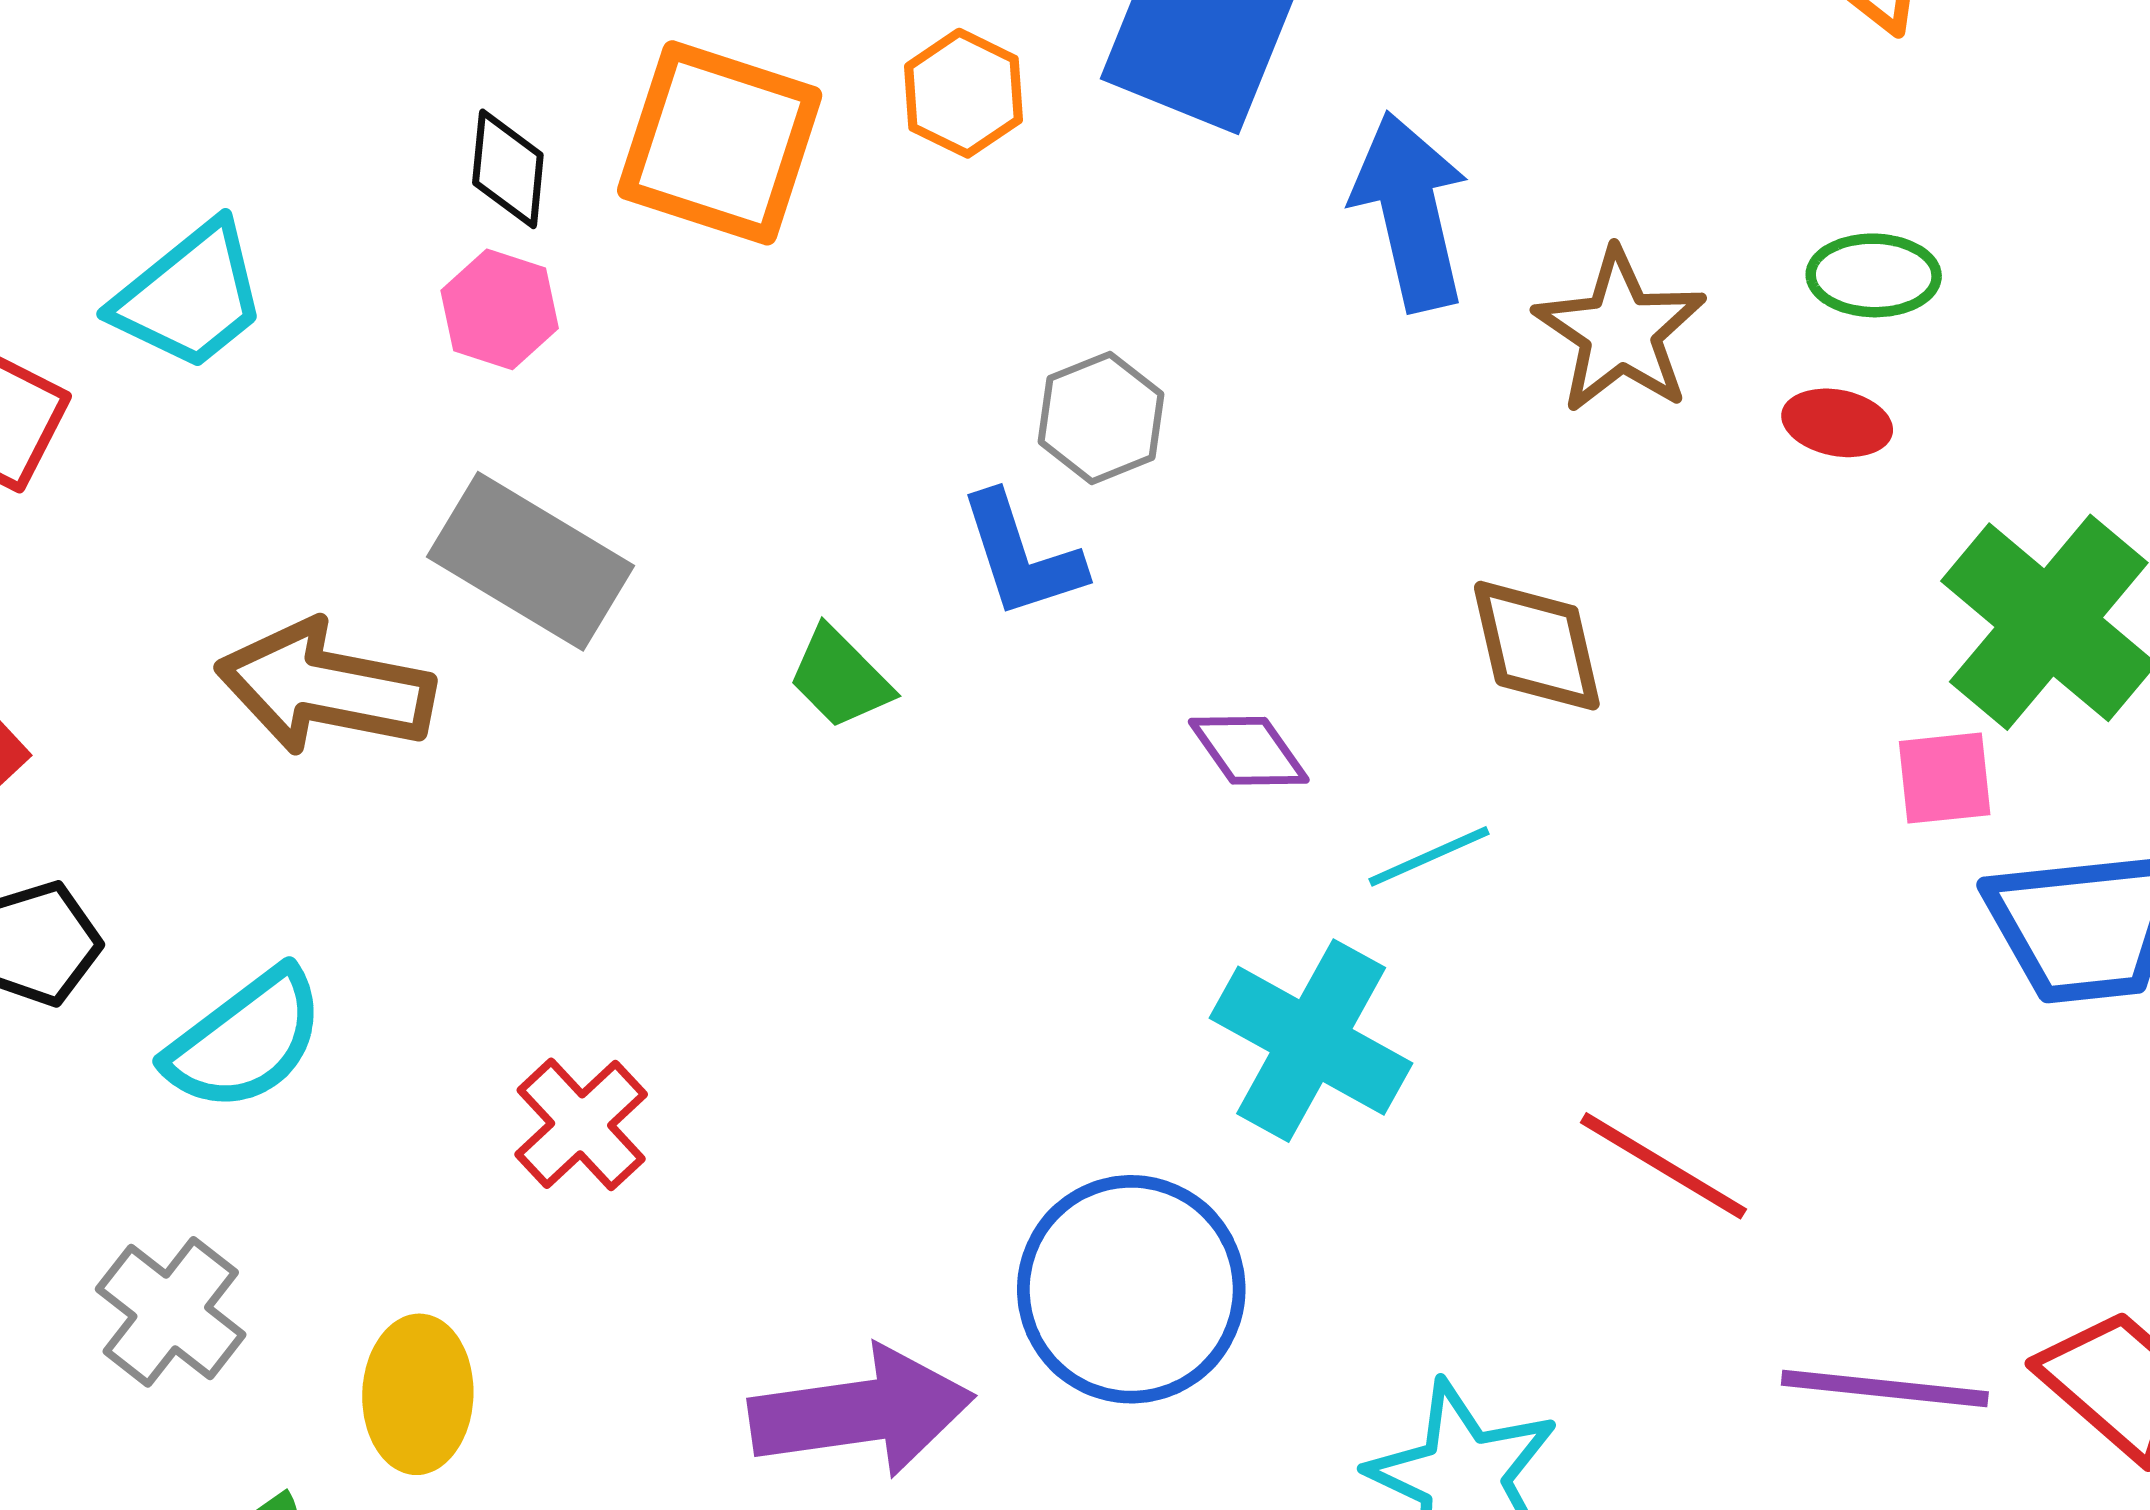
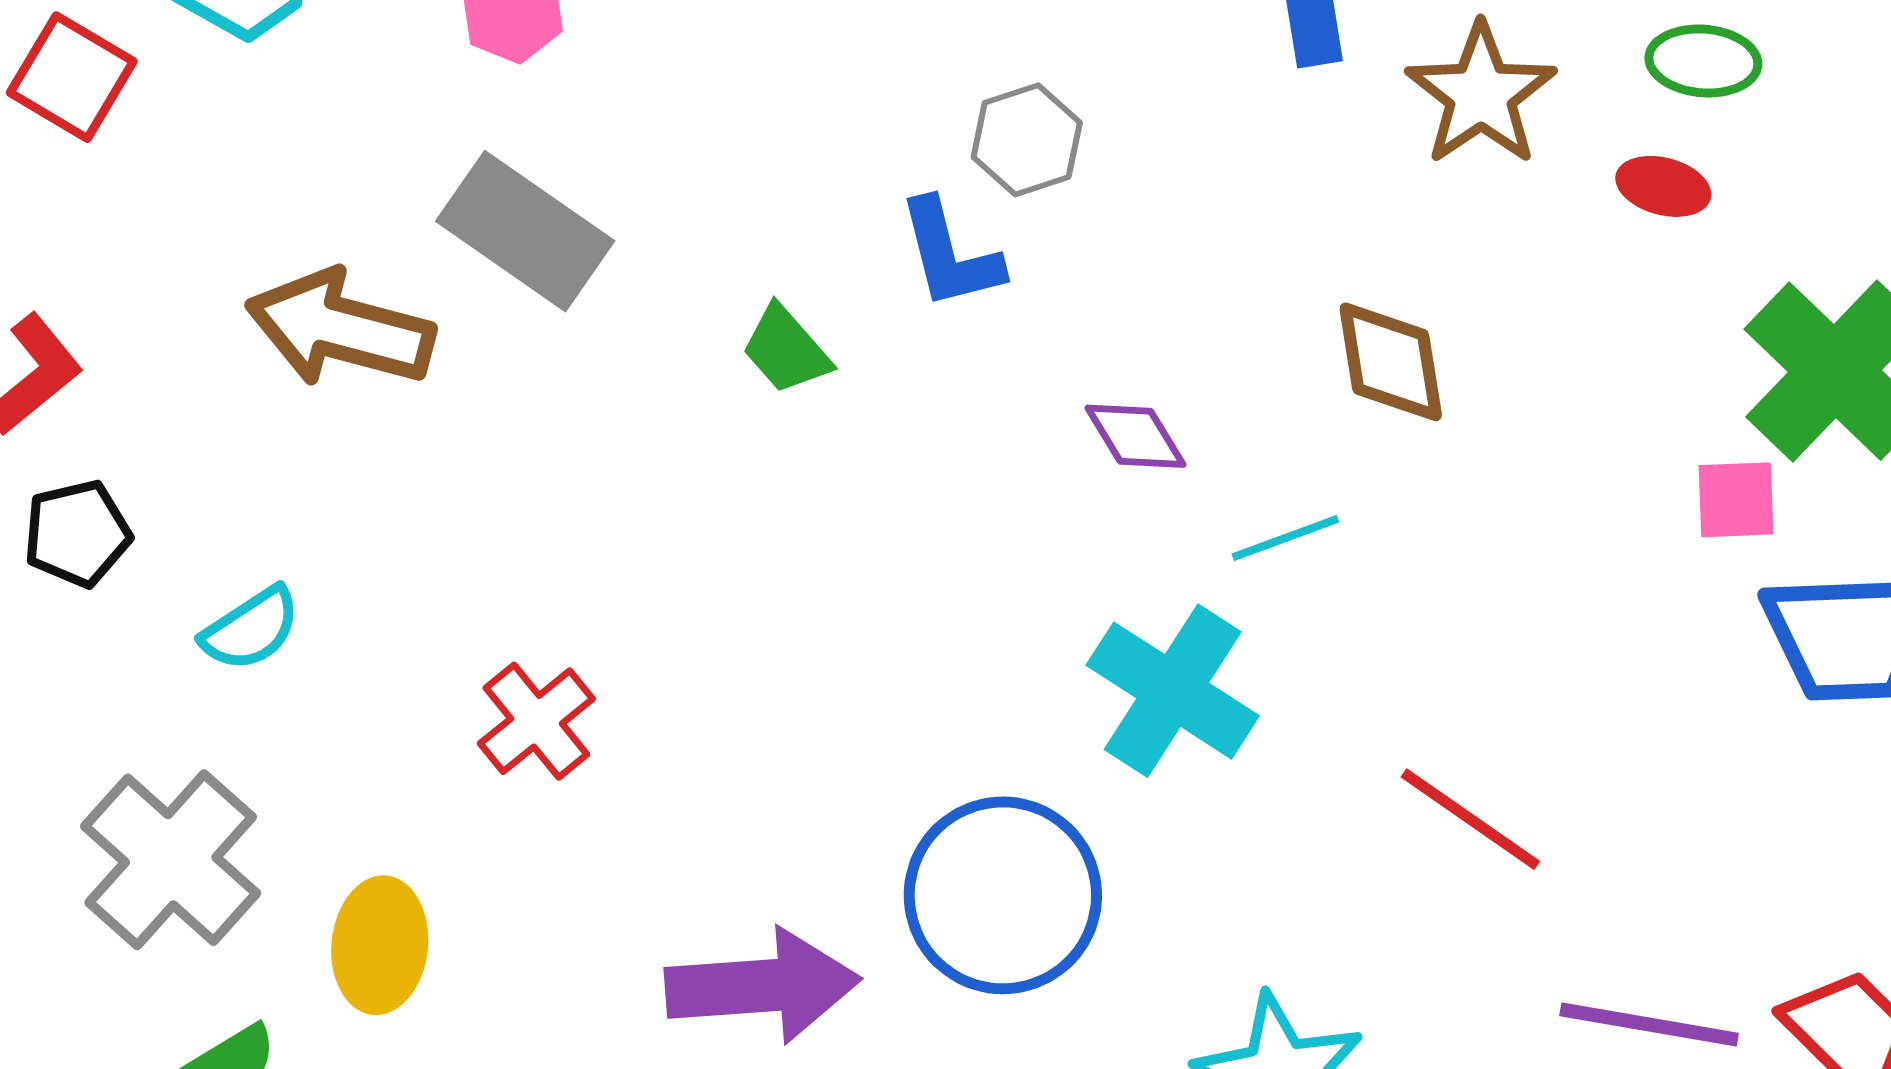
cyan semicircle: (245, 1040) -> (251, 629), size x0.7
gray cross: (171, 1312) -> (171, 860), size x1.4

